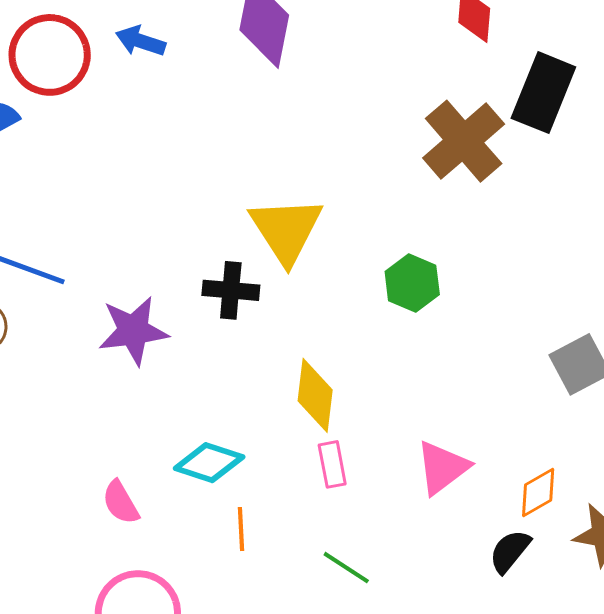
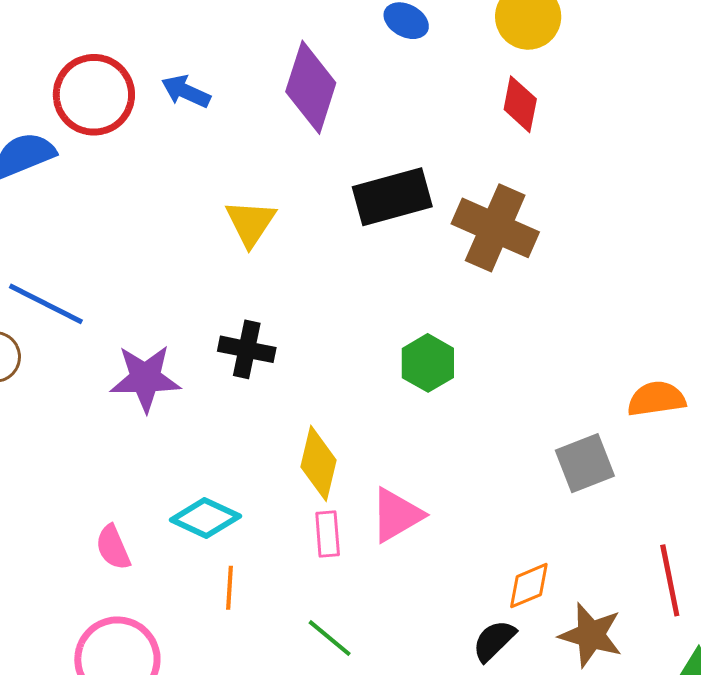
black rectangle: (543, 93) -> (392, 197), moved, turned 46
brown cross: (464, 141) -> (495, 228), turned -32
yellow triangle: (286, 230) -> (251, 223), moved, size x0.7
pink triangle: (442, 468) -> (397, 515), moved

